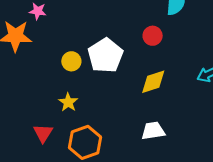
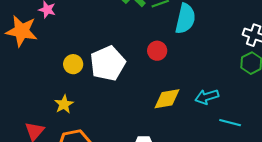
yellow diamond: (153, 82) -> (167, 99), moved

